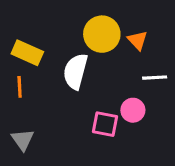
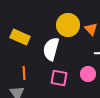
orange line: (20, 87) -> (24, 73), moved
pink square: (105, 124) -> (59, 78), moved

